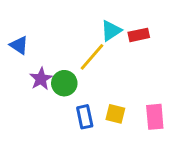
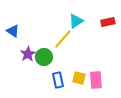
red rectangle: (139, 35) -> (108, 22), moved
pink rectangle: (155, 117) -> (96, 80), moved

